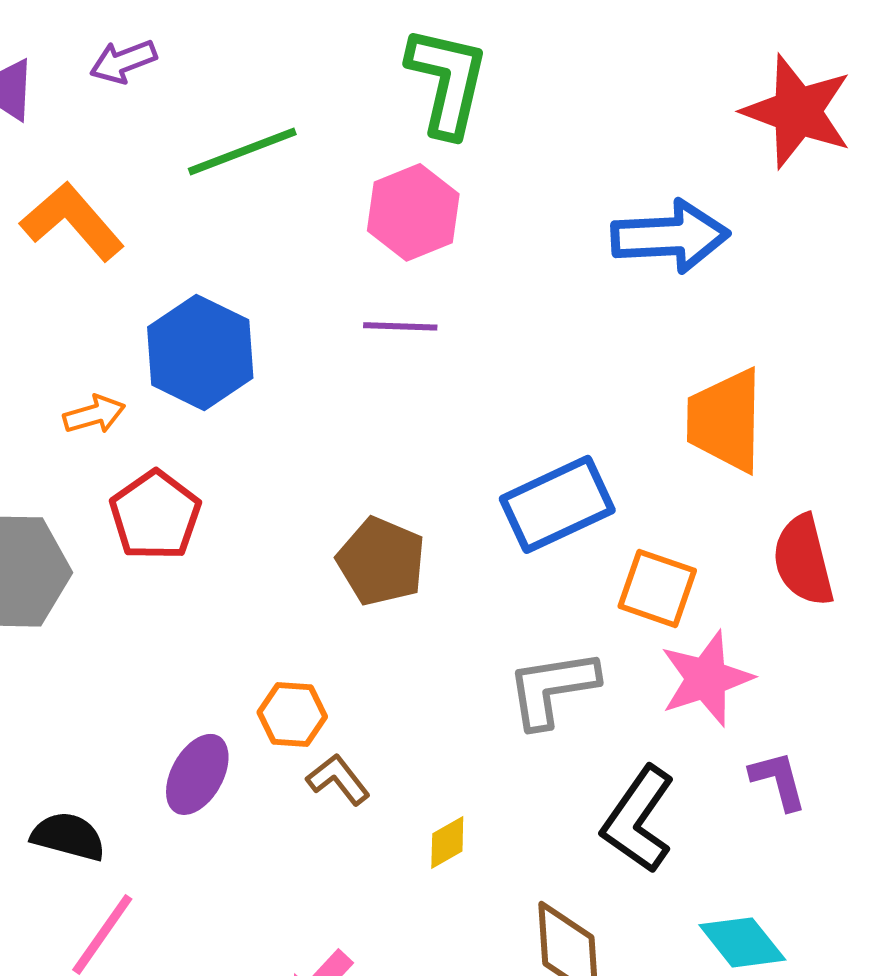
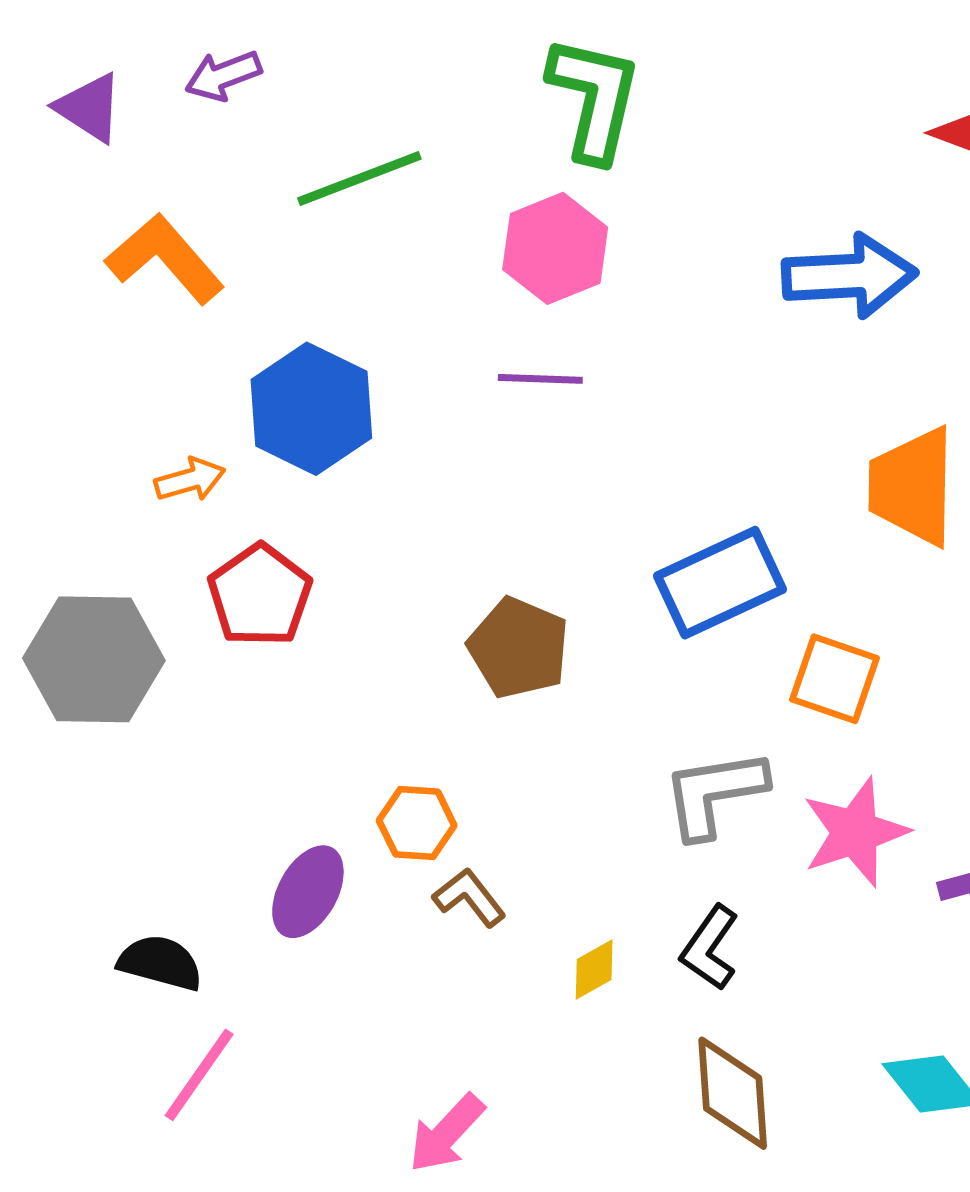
pink star: (706, 678) -> (855, 832), moved
black L-shape: (638, 819) -> (710, 948), moved, size x0.7

